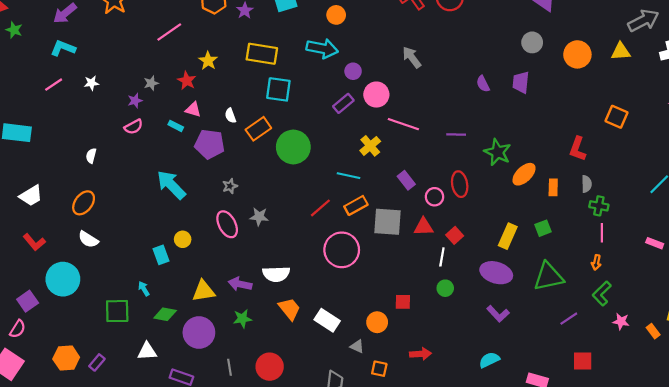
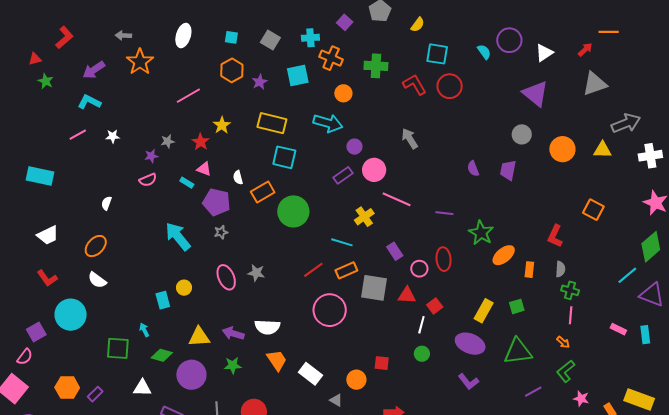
gray star: (230, 186) -> (221, 232), moved
orange arrow: (596, 262) -> (563, 342), turned -64

